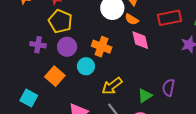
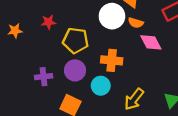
yellow pentagon: (60, 21) -> (76, 41), moved

